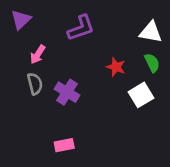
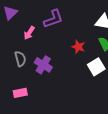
pink arrow: (38, 54) -> (29, 33), moved
pink rectangle: (64, 145) -> (20, 93), moved

